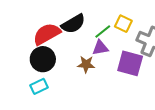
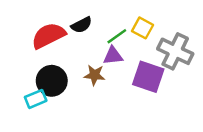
black semicircle: (73, 24) -> (82, 25), size x0.7
black circle: (43, 59) -> (52, 81), moved

